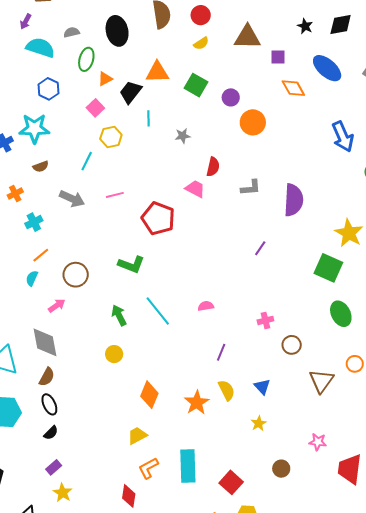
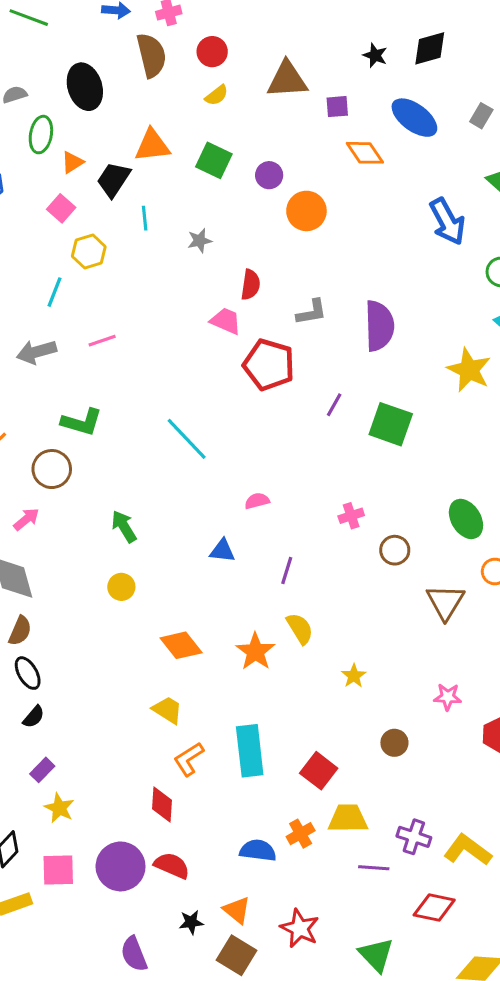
gray arrow: (72, 199) -> (36, 352), turned 145
red pentagon: (158, 218) -> (269, 365), moved
green L-shape: (131, 264) -> (82, 422), moved
green square: (328, 268) -> (391, 424), moved
cyan line: (158, 311) -> (187, 439), moved
green ellipse: (341, 314) -> (466, 519), moved
blue triangle: (262, 387) -> (222, 551), moved, turned -36
orange diamond: (149, 395) -> (181, 645), turned -56
yellow trapezoid: (137, 436) -> (167, 710), turned 65

